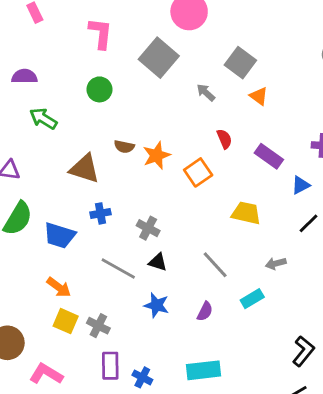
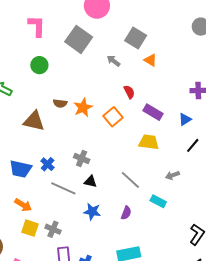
purple rectangle: (269, 156) -> (153, 112), moved
blue cross: (100, 213) -> (48, 164), moved, turned -32
cyan rectangle: (252, 299) -> (158, 201), turned 63

